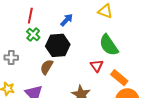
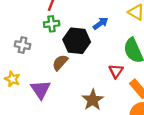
blue arrow: (67, 20) -> (101, 23), moved
green cross: (33, 35) -> (52, 24), turned 32

